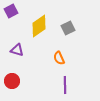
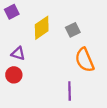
orange semicircle: (59, 58) -> (85, 60), moved, size x1.6
red circle: (12, 81) -> (14, 75), moved

